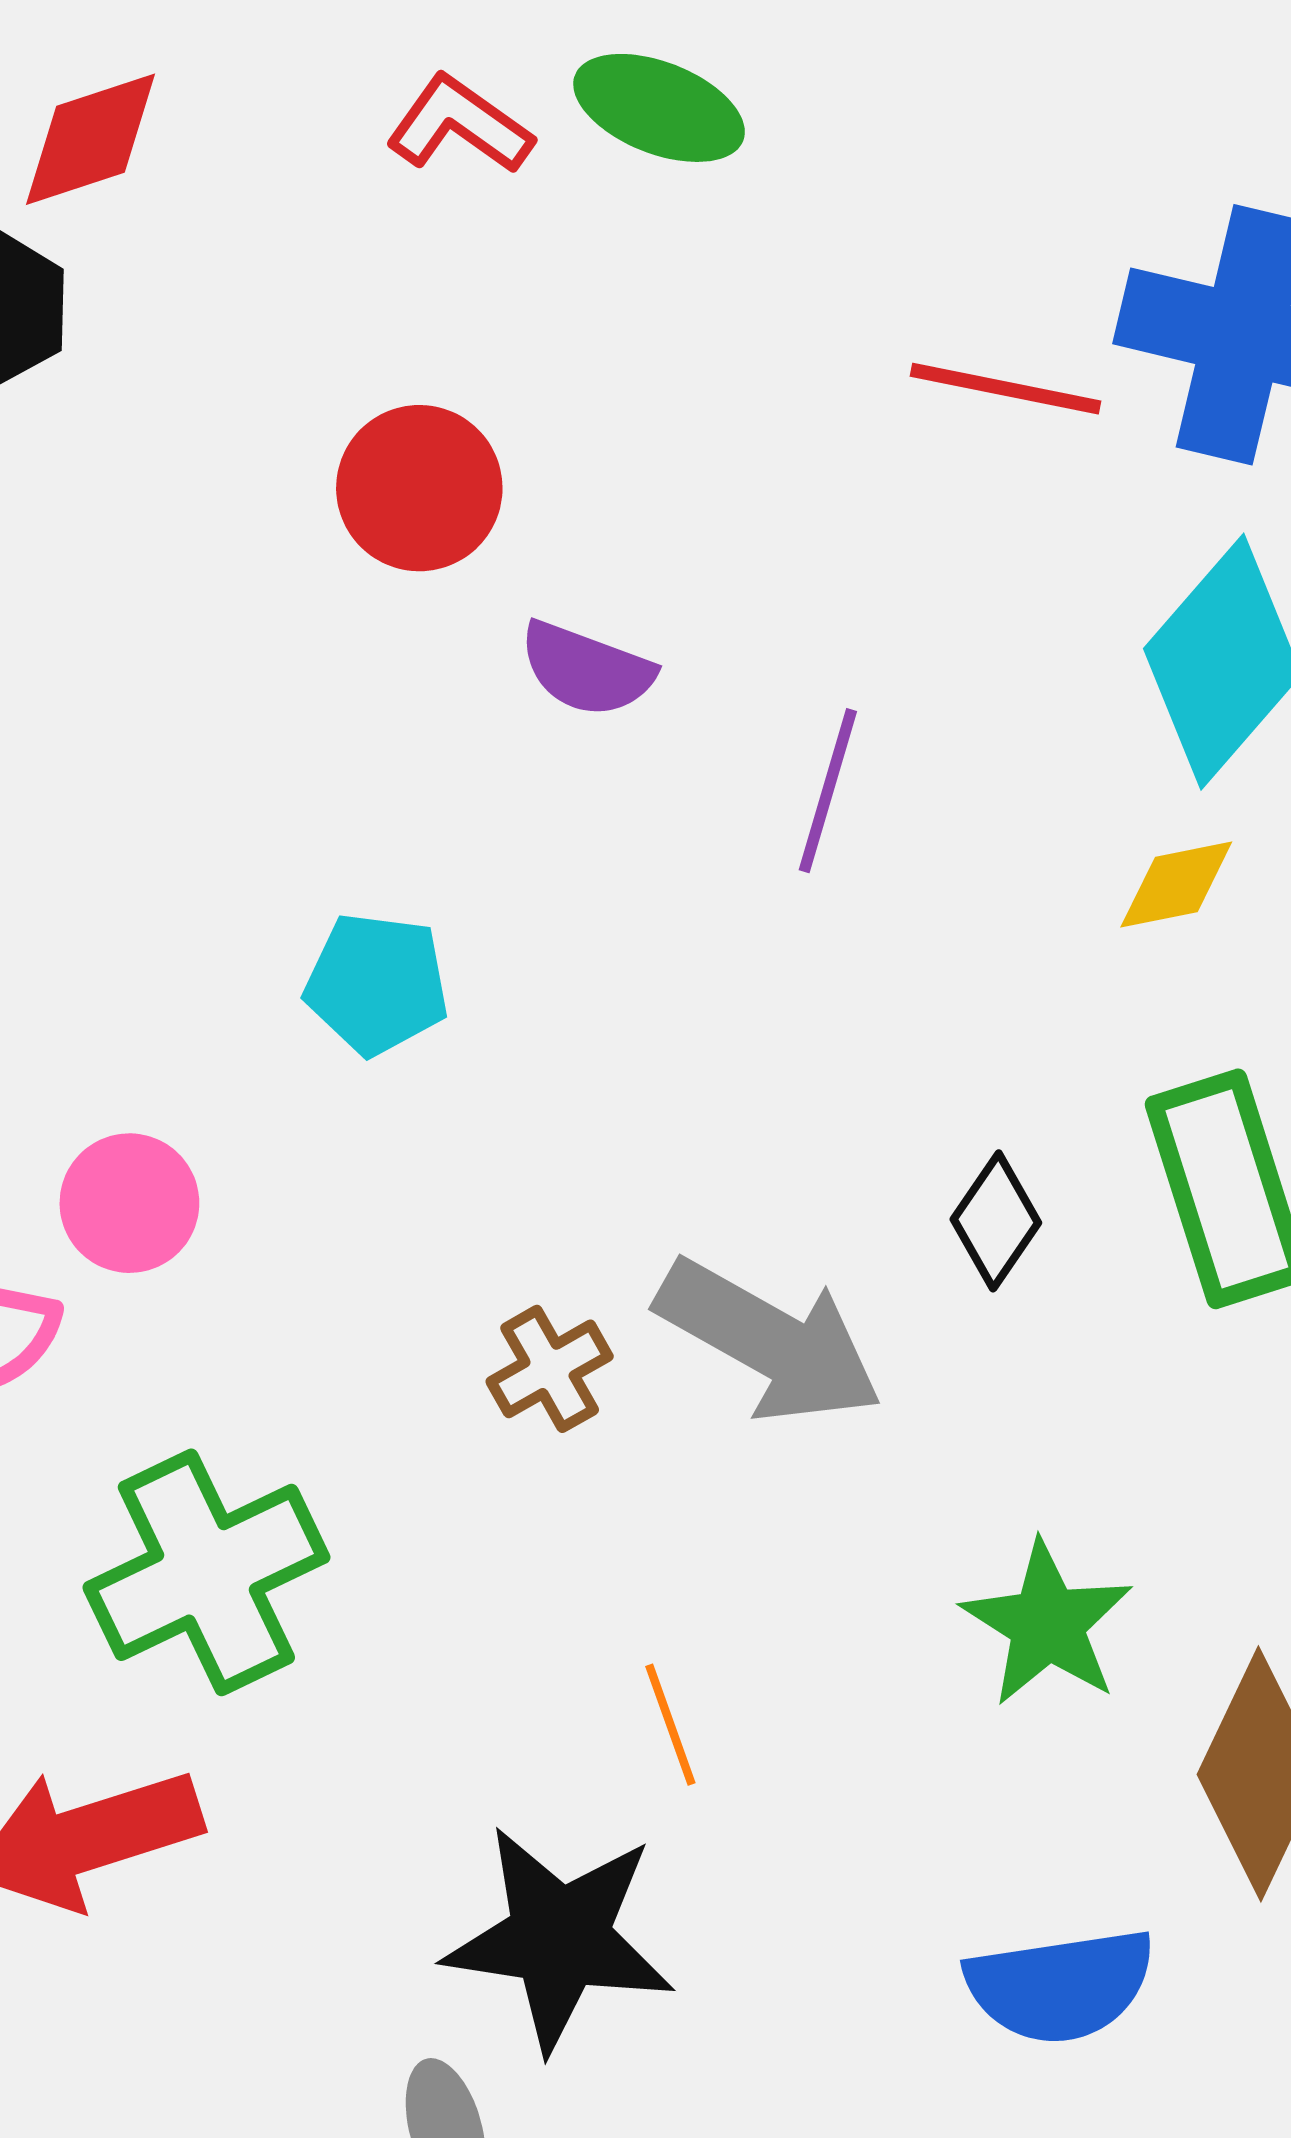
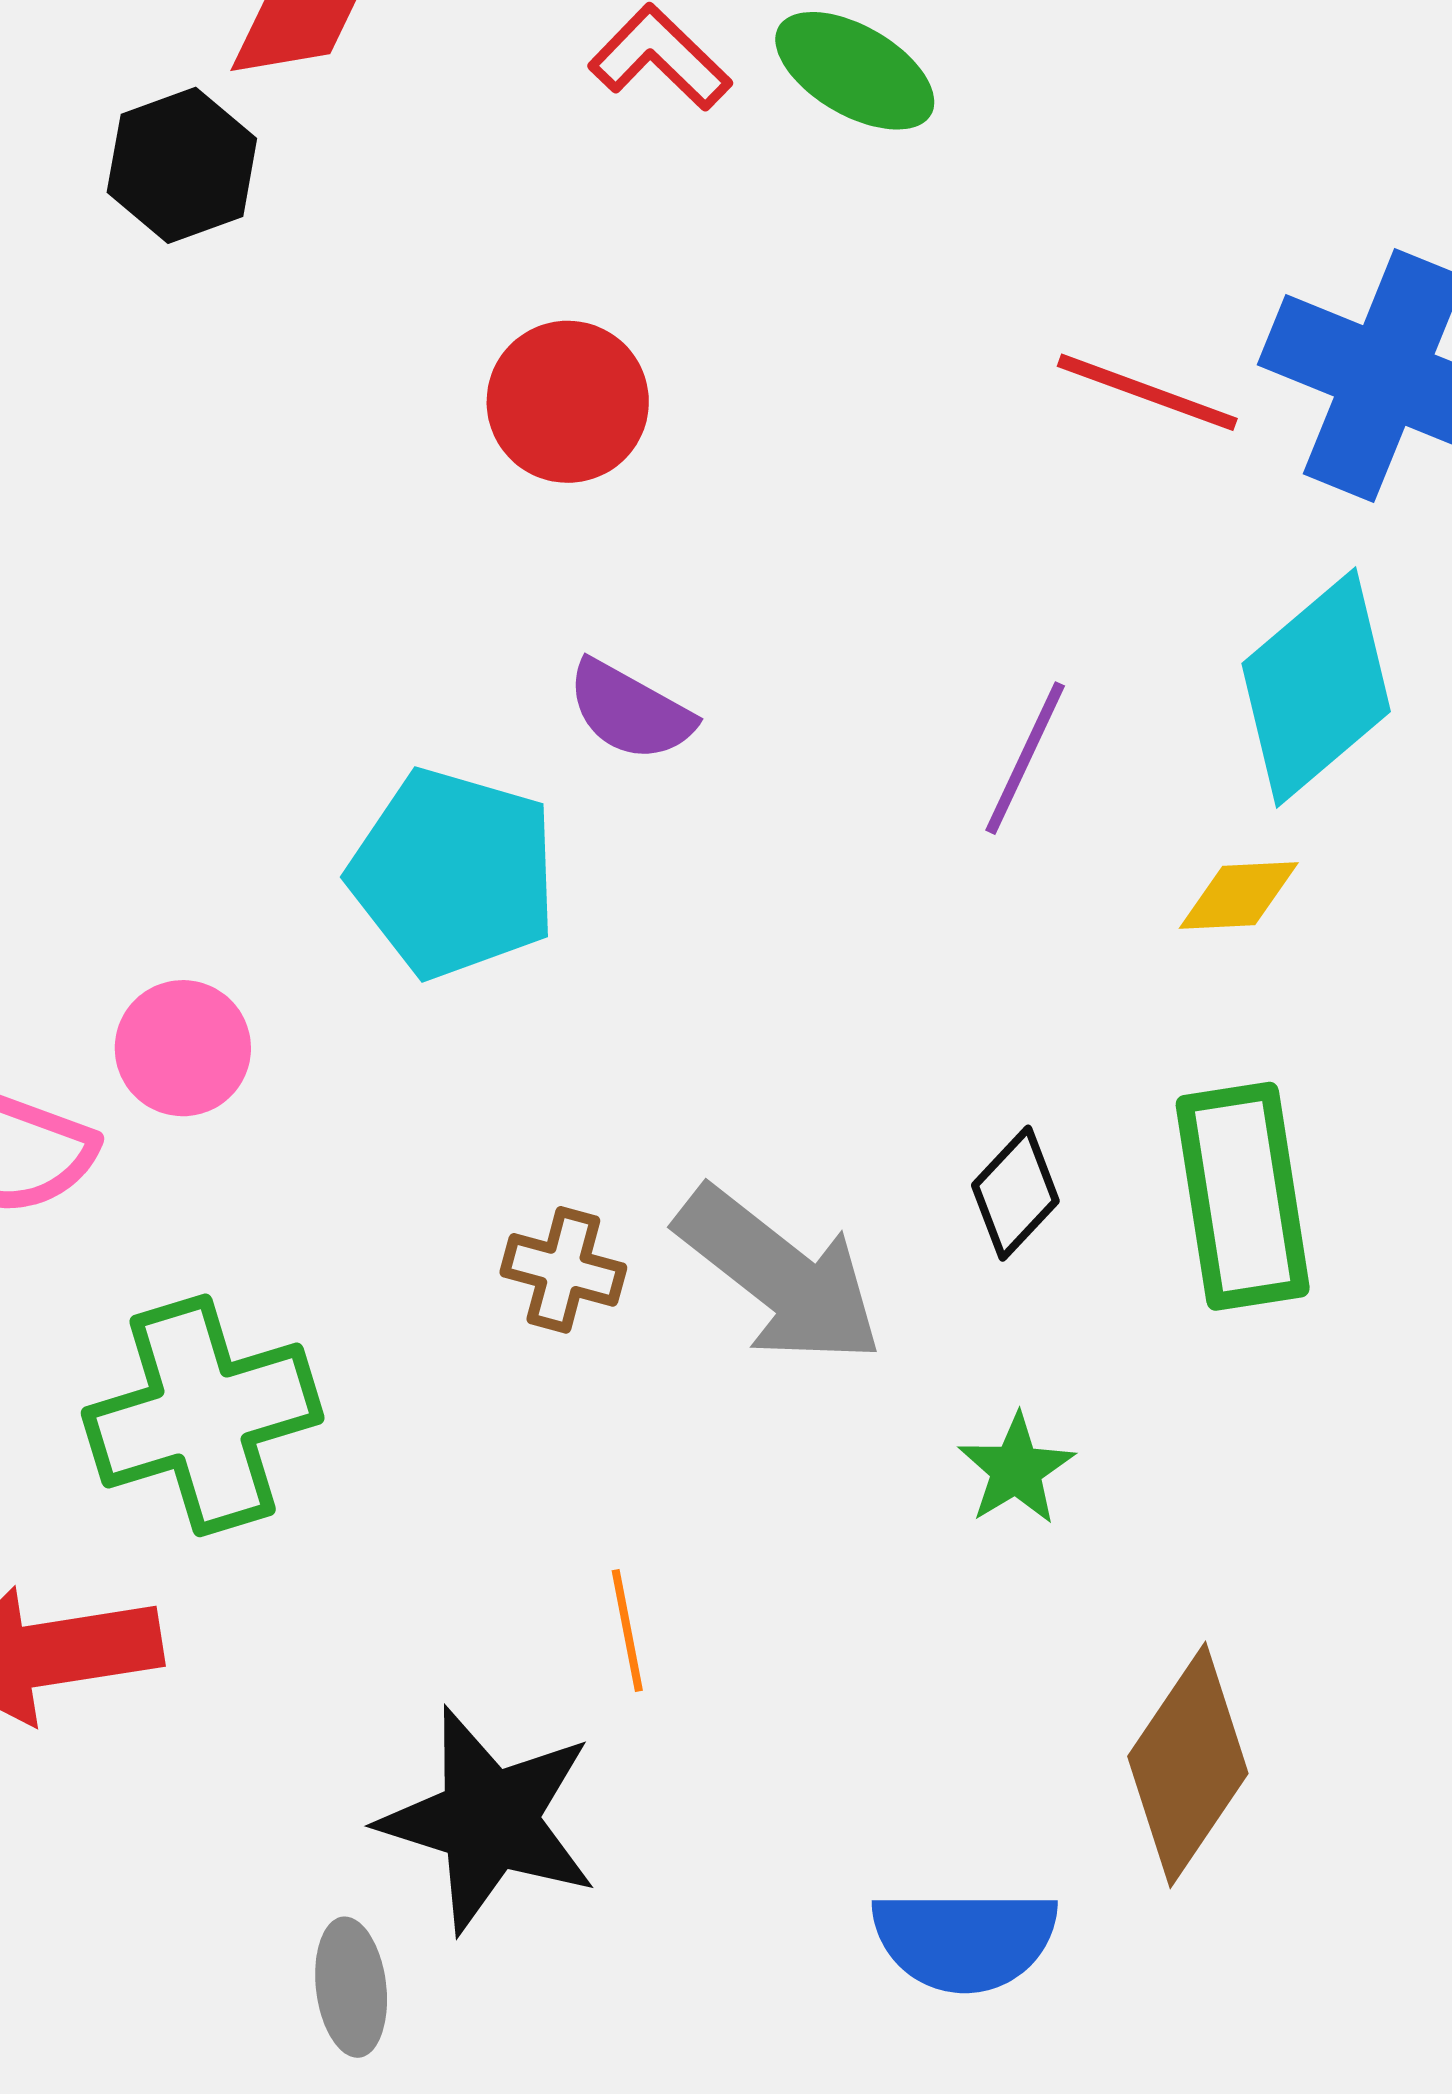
purple semicircle: (586, 669) -> (630, 711), moved
purple line: (828, 791) -> (1025, 758), moved
cyan pentagon: (377, 984) -> (454, 873), size x1.5
brown cross: (550, 1369) -> (563, 1270), turned 36
green star: (1047, 1624) -> (1016, 1469), moved, size x0.7

